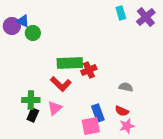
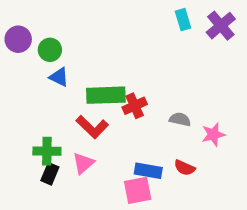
blue triangle: (23, 21) -> (59, 77), moved
gray semicircle: (126, 87) -> (180, 119), moved
blue rectangle: (98, 113) -> (148, 171), turned -60
pink star: (127, 126) -> (213, 134), moved

